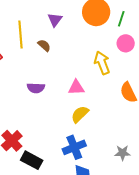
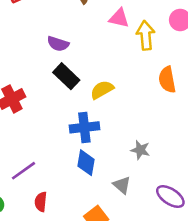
pink triangle: (76, 87) -> (119, 18), moved
black rectangle: (32, 160) -> (66, 76), moved

